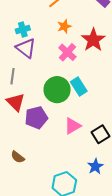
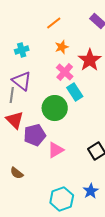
purple triangle: (26, 48) -> (22, 81), moved
cyan rectangle: (79, 87) -> (75, 92), moved
pink triangle: (73, 126) -> (56, 150), moved
blue star: (95, 166) -> (91, 191), moved

